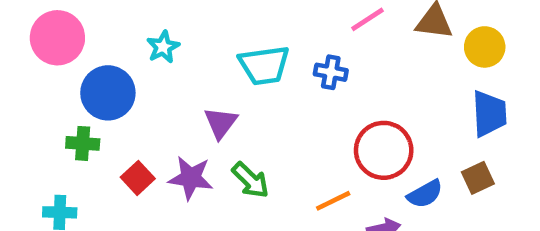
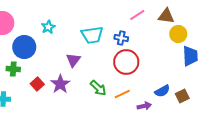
yellow circle: (485, 47) -> (178, 34), moved
red circle: (384, 150) -> (126, 62), moved
purple star: (191, 178) -> (60, 84), turned 30
brown square: (478, 178) -> (182, 96), moved
green arrow: (250, 180) -> (98, 88), moved

